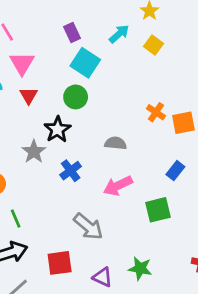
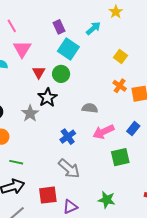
yellow square: (153, 45) -> (121, 57), moved
red triangle: (29, 96) -> (39, 72), moved
blue cross: (71, 171) -> (68, 137), moved
pink arrow: (118, 186) -> (103, 132), moved
green line: (16, 219) -> (16, 162), turned -56
purple triangle: (103, 277) -> (70, 207), moved, turned -49

